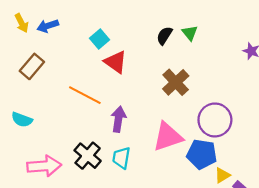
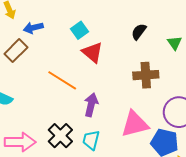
blue arrow: (48, 26) -> (33, 28), moved
green triangle: (190, 33) -> (175, 43), moved
brown cross: (176, 82) -> (146, 75), turned 35

